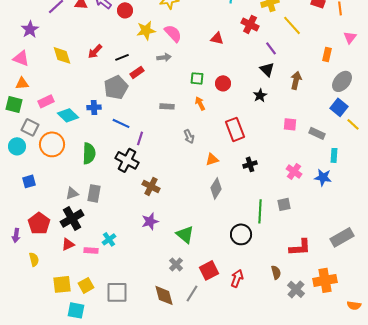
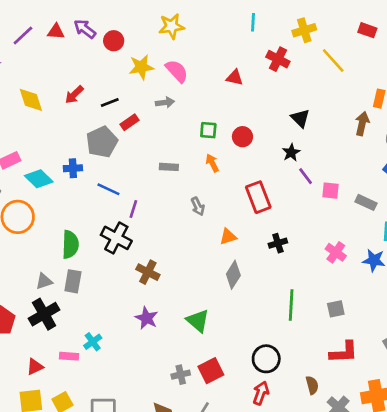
purple line: (271, 48) -> (306, 176), moved
brown arrow: (296, 80) -> (362, 124), moved
green semicircle: (89, 153) -> (70, 244), moved
gray square: (284, 204) -> (336, 309), moved
purple star: (150, 221) -> (147, 318), turned -30
green triangle: (185, 234) -> (198, 321), moved
black circle: (241, 234) -> (266, 359), moved
red triangle: (68, 244) -> (35, 367), moved
gray cross: (176, 264) -> (181, 375), turned 32
red square: (209, 270) -> (211, 371), moved

